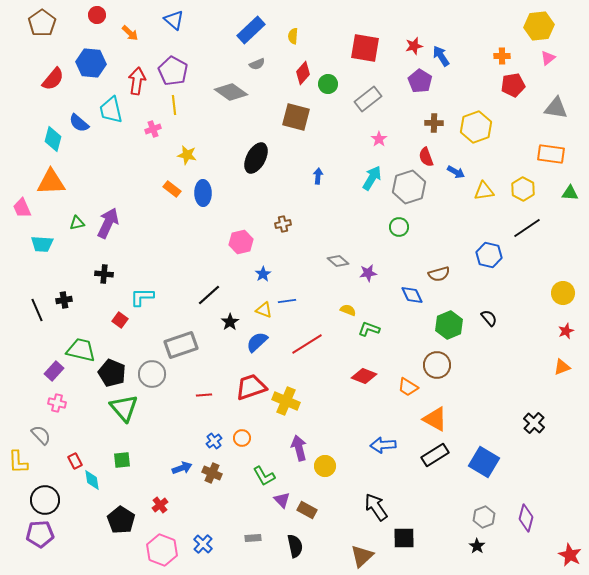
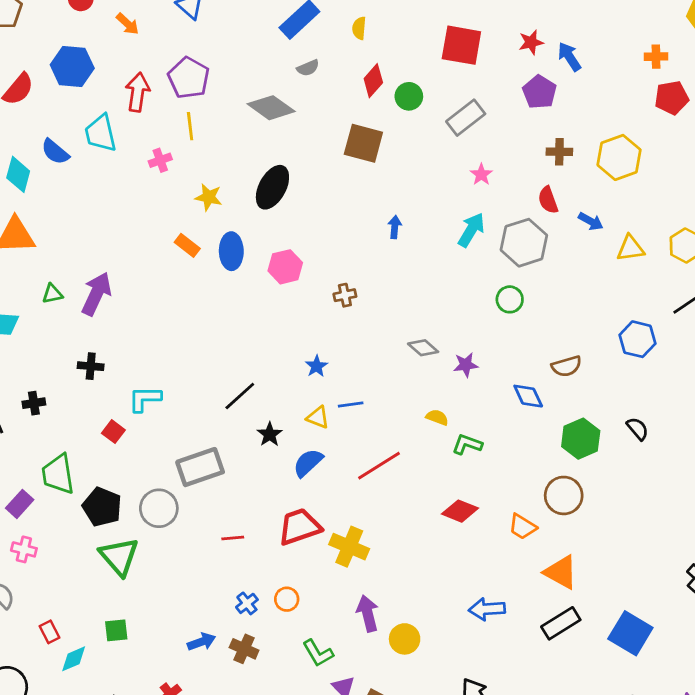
black ellipse: (256, 158) -> (272, 187), moved
pink hexagon: (241, 242) -> (285, 267), moved
green trapezoid: (81, 350) -> (58, 474), turned -112
cyan diamond: (92, 480) -> (74, 659), turned 75

